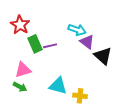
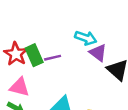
red star: (20, 25) -> (16, 54), moved
pink triangle: (23, 70) -> (19, 87), turned 30

